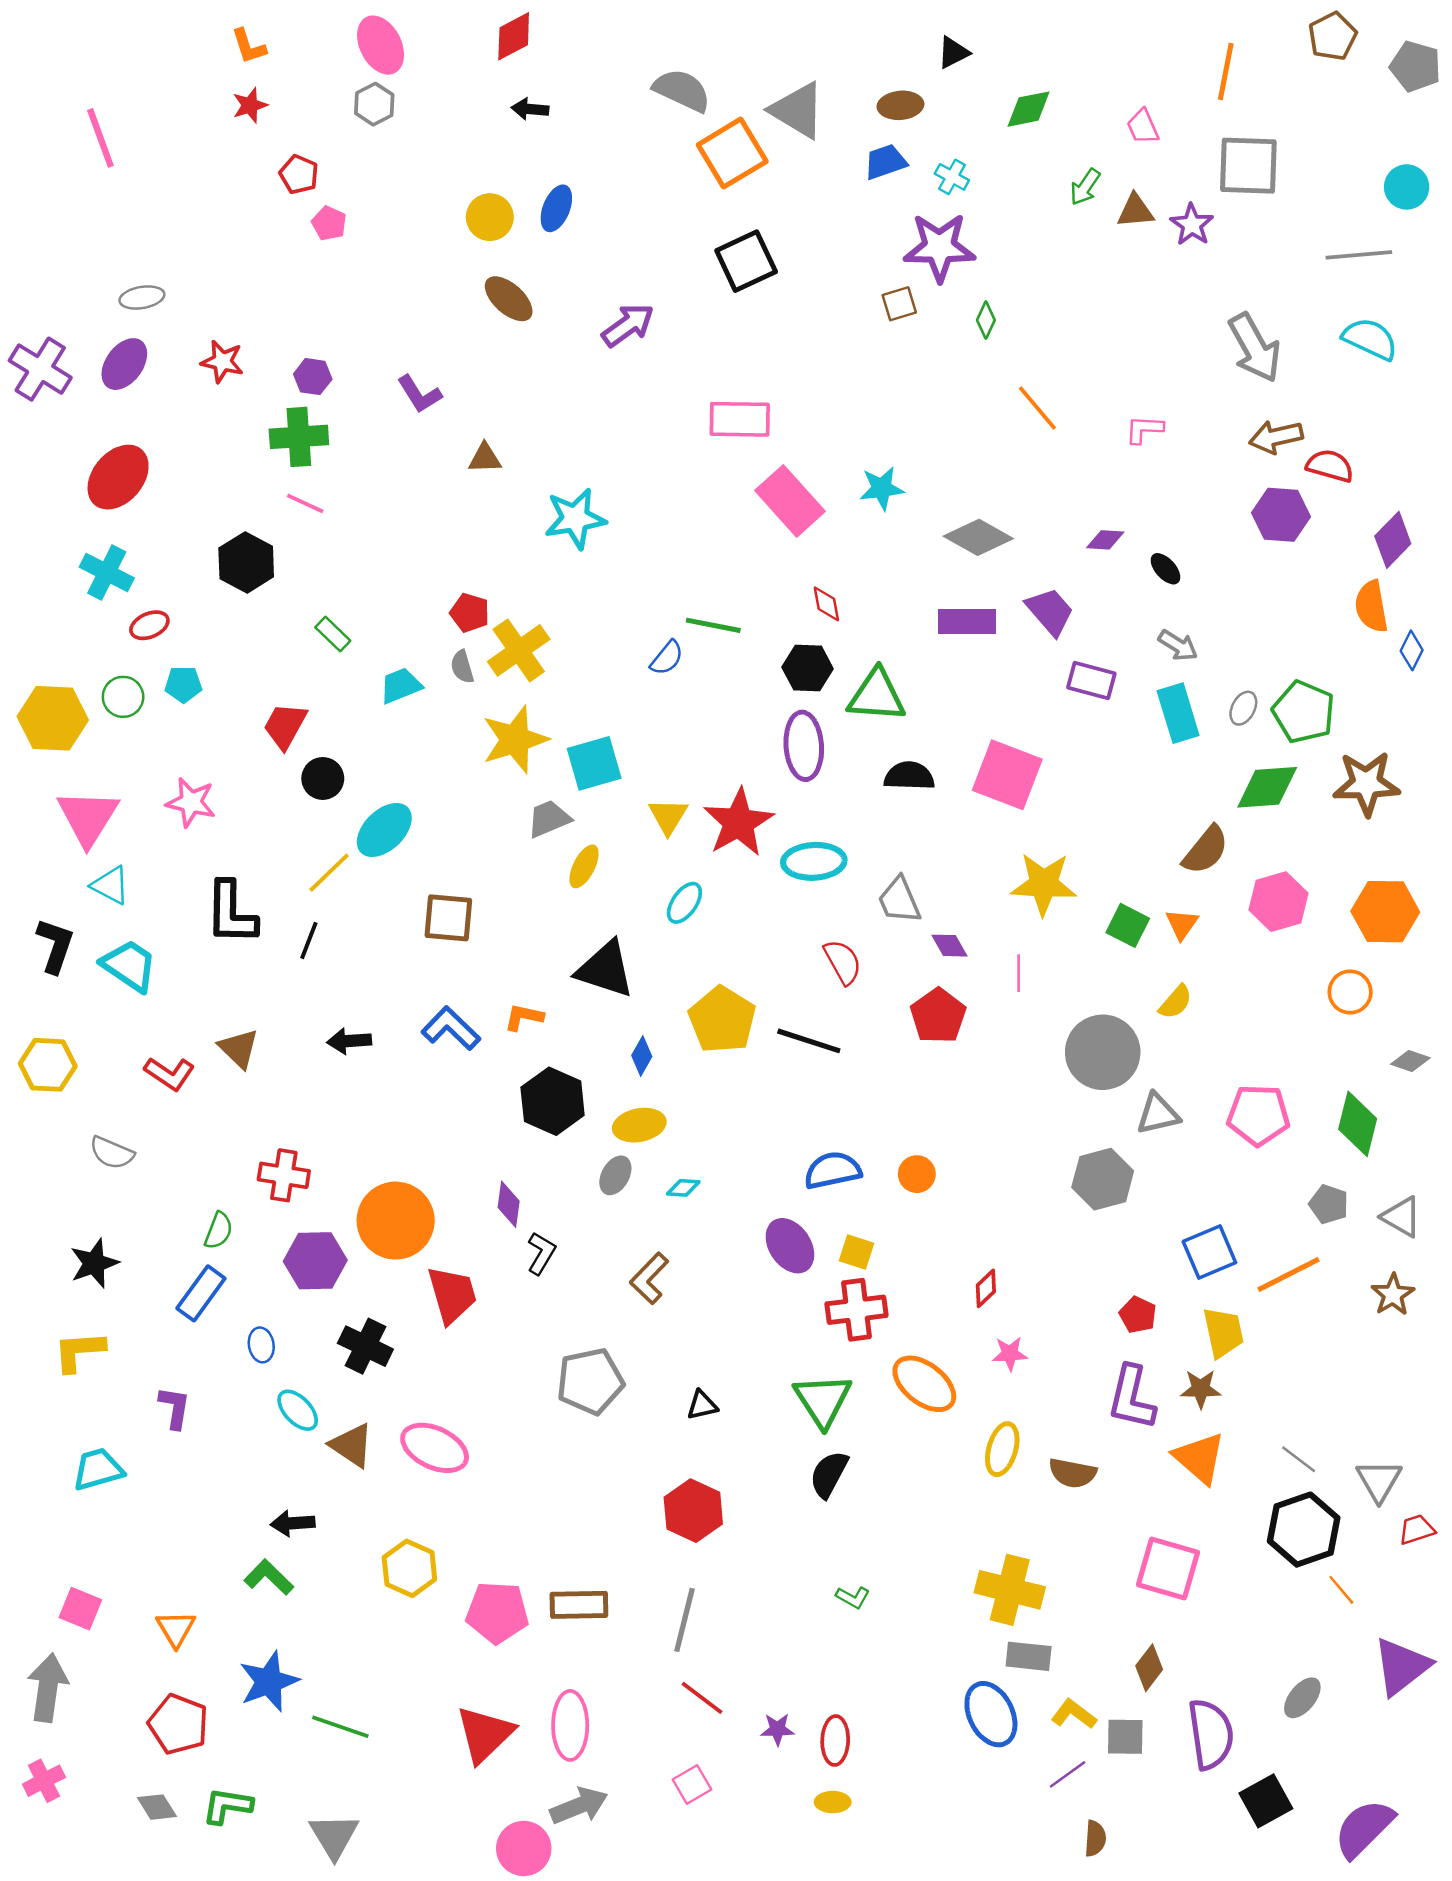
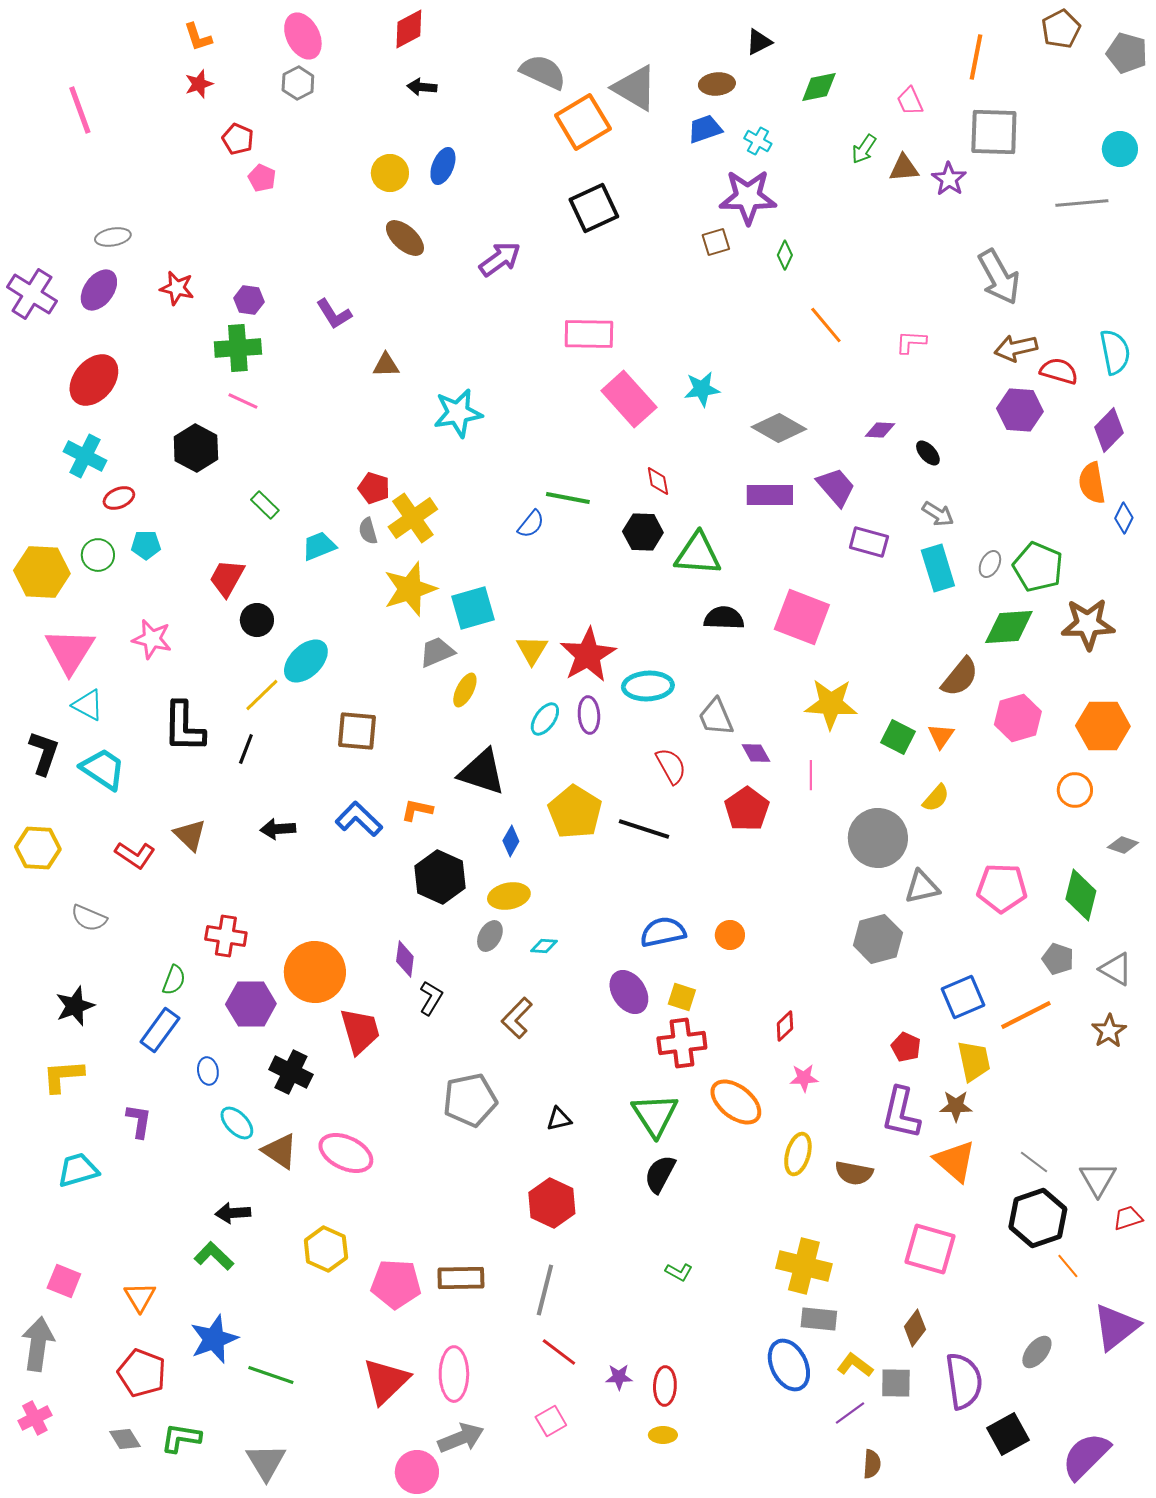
cyan semicircle: (1370, 339) -> (1115, 352), moved, turned 54
purple ellipse: (804, 746) -> (589, 715), moved, size x0.7

